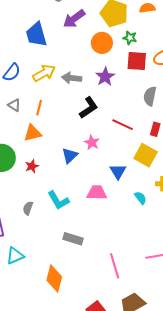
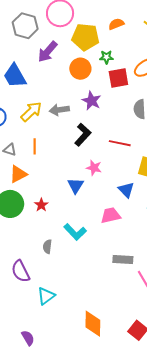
orange triangle: (33, 133) -> (18, 174), moved
gray rectangle: (73, 239) -> (123, 259), moved
orange diamond: (54, 279) -> (93, 324), moved

